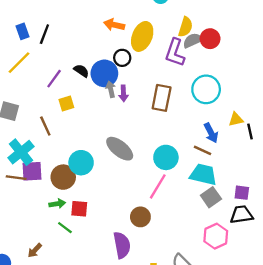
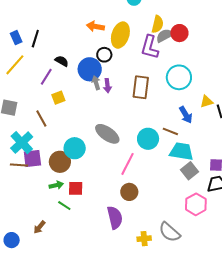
black semicircle: (81, 71) -> (62, 61), moved
brown line: (202, 150) -> (170, 131), moved
pink line: (158, 186) -> (127, 164), moved

